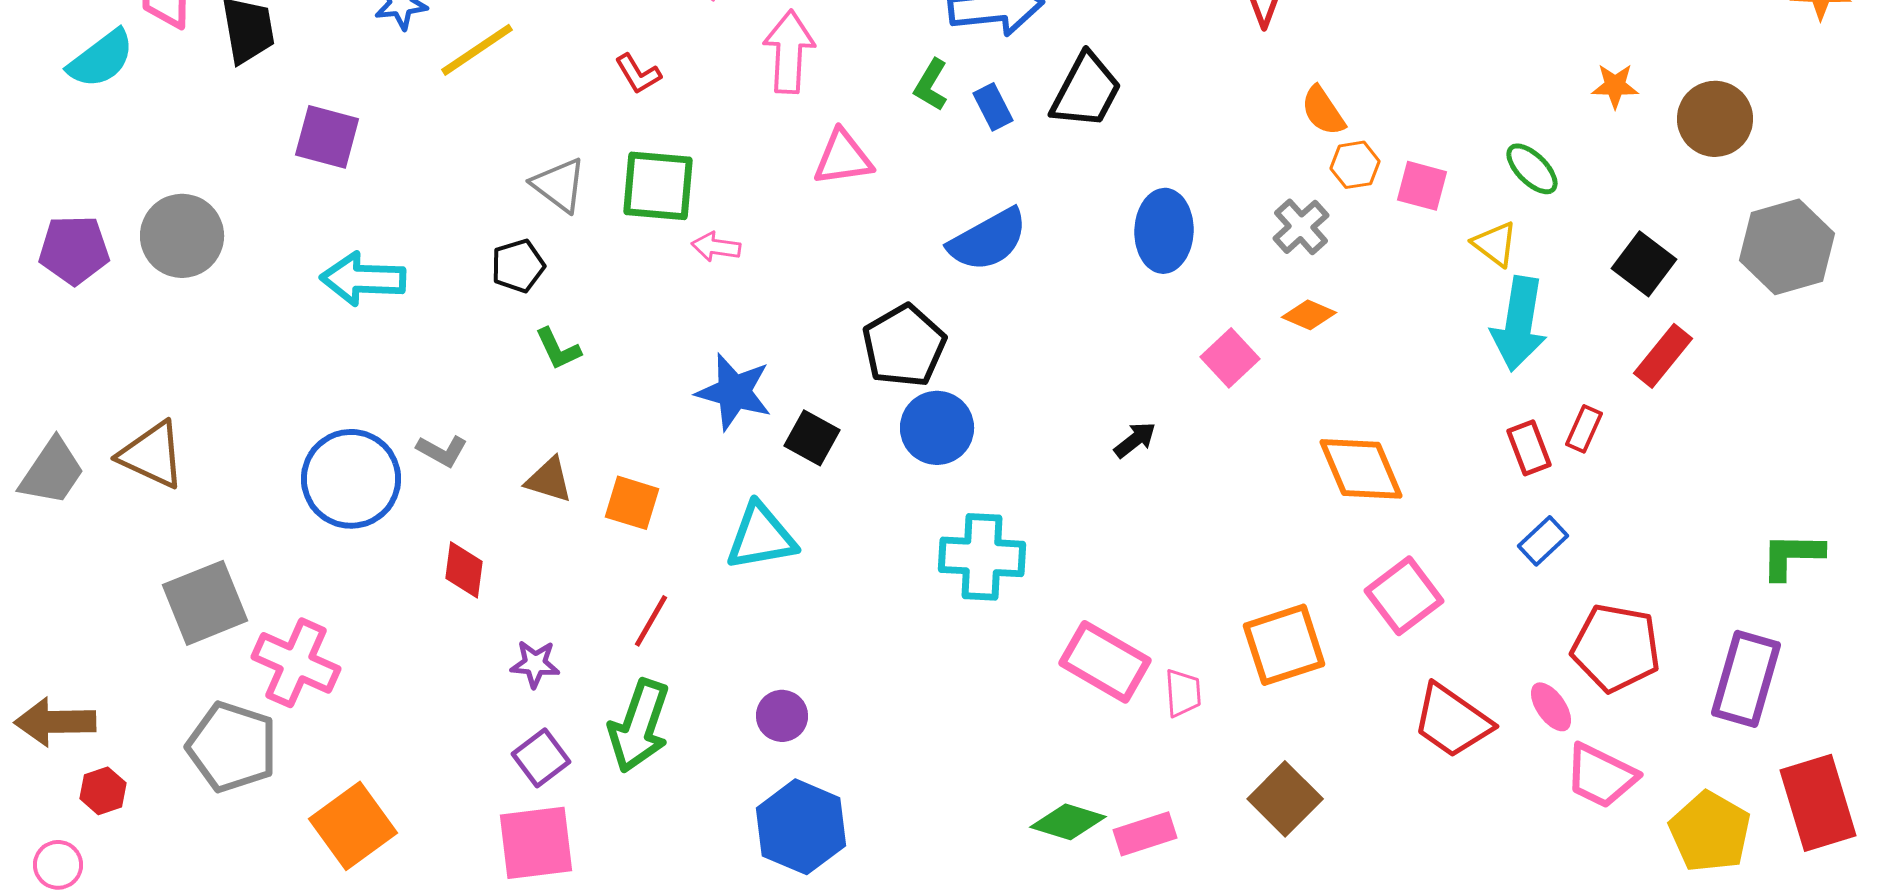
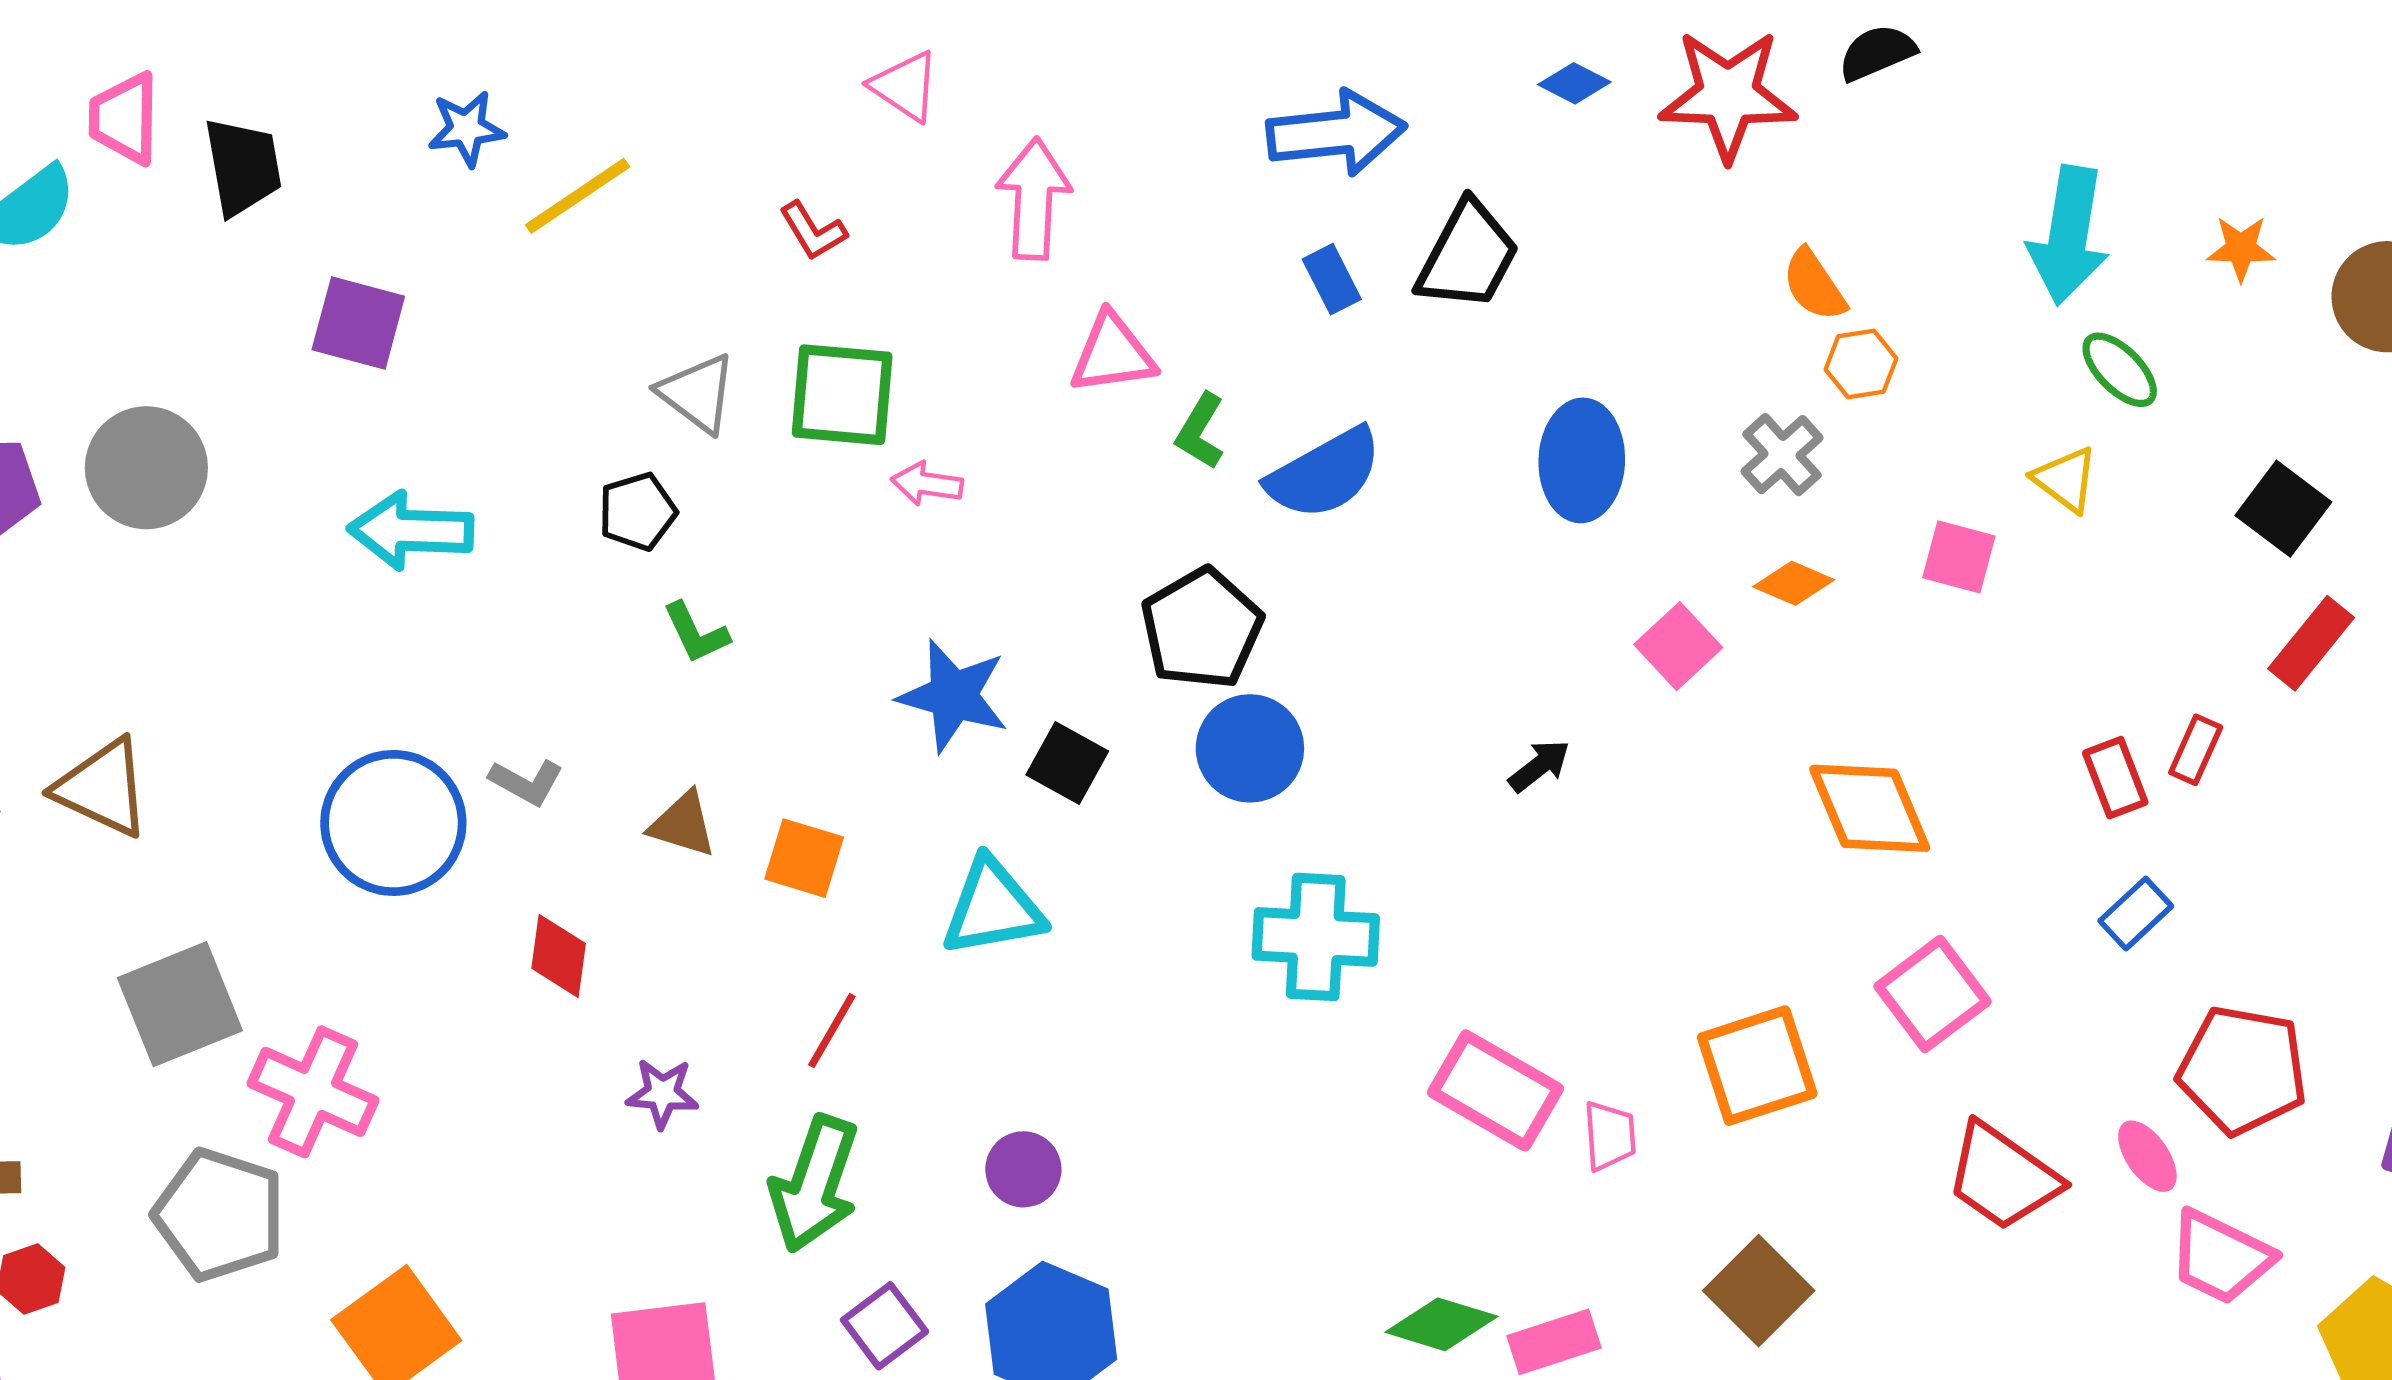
green L-shape: (931, 85) -> (1200, 431), moved
pink square: (1422, 186) -> (1959, 557), moved
cyan arrow: (1519, 324) -> (2069, 235), moved
purple square: (541, 758) -> (885, 1326), moved

